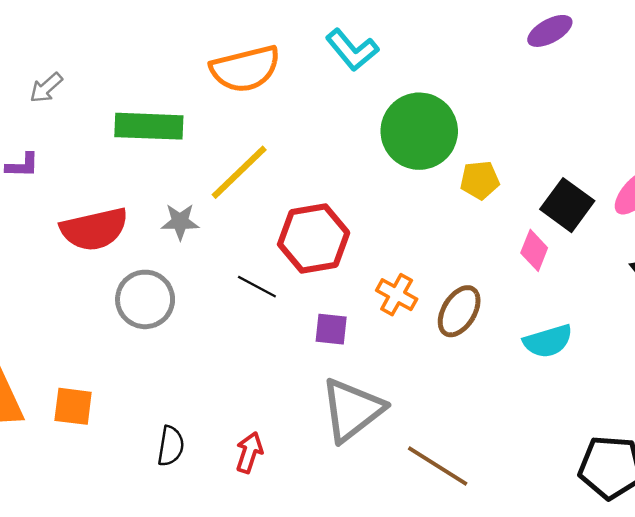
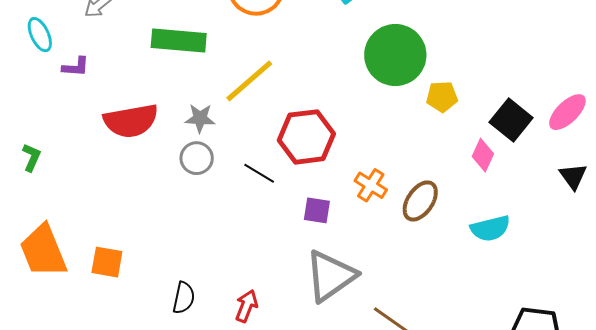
gray circle: (145, 299) -> (197, 158), moved, size x0.7

